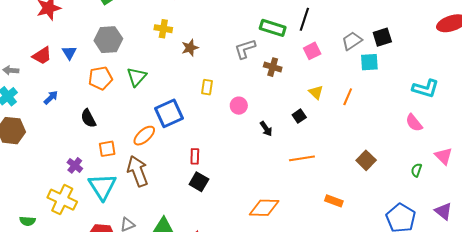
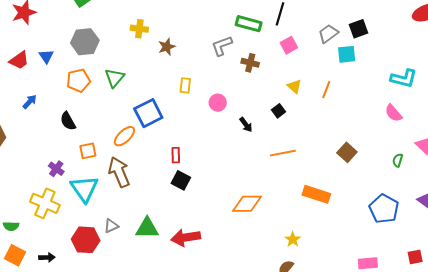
orange rectangle: (334, 201) -> (316, 194), size x1.5

